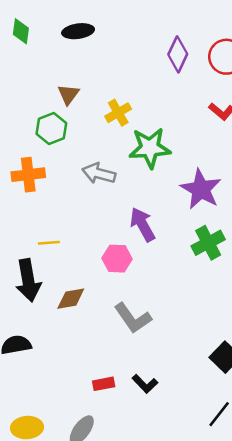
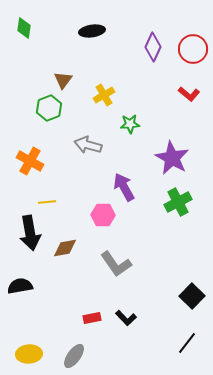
black ellipse: (78, 31) -> (92, 31), moved
green star: (150, 148) -> (130, 124), size x0.6
orange cross: (28, 175) -> (30, 161), moved, turned 36

